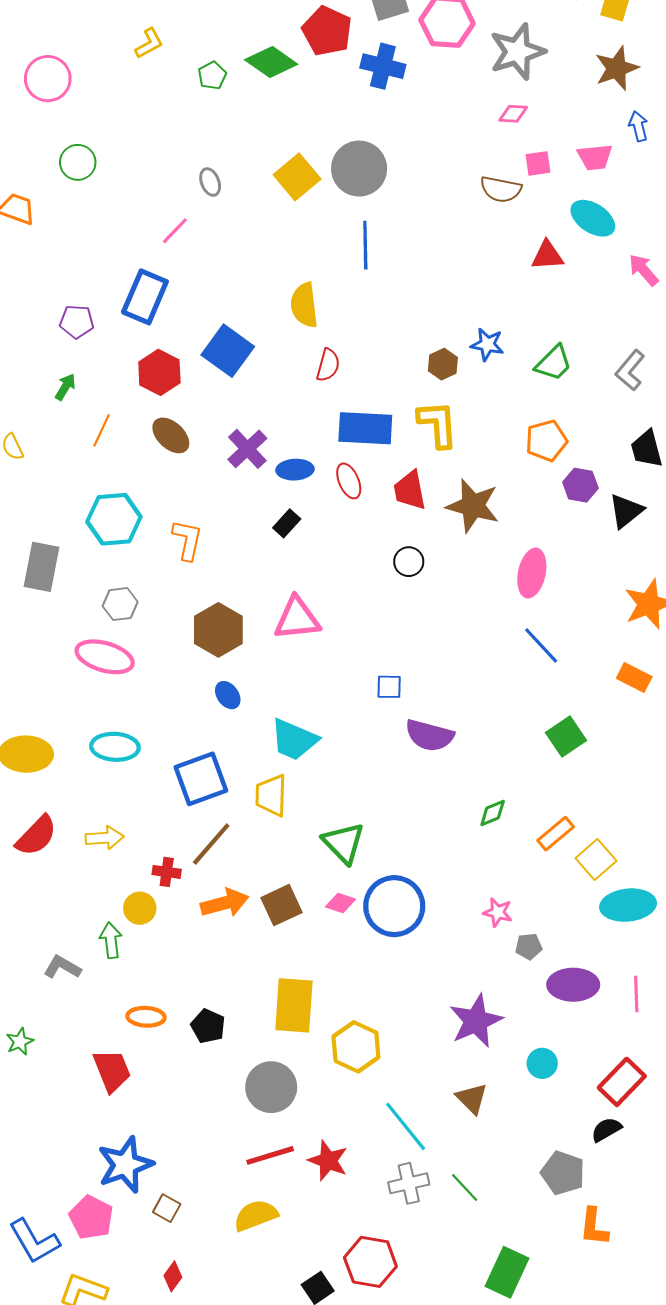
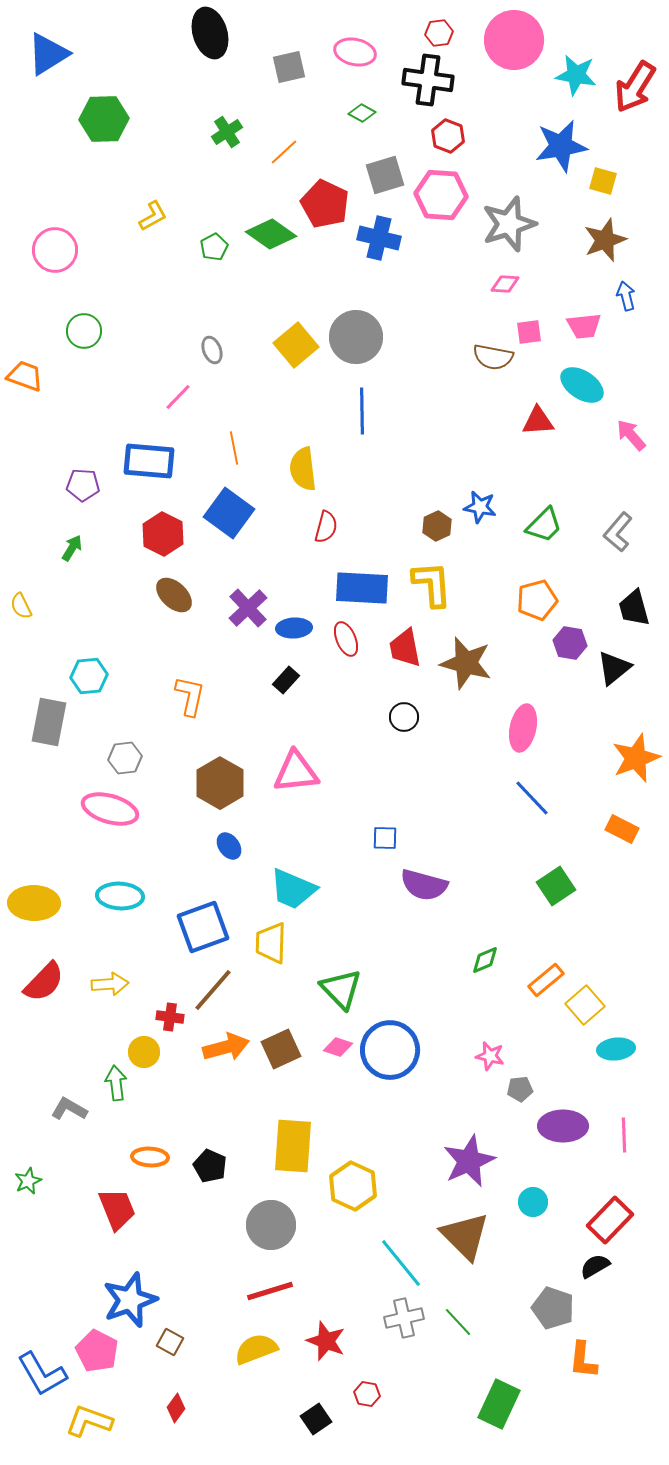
blue rectangle: (145, 297) -> (149, 461), turned 72
orange line: (102, 430) -> (234, 448), moved, turned -36
cyan hexagon: (114, 519) -> (89, 676), moved, size x0.7
cyan ellipse: (628, 905) -> (616, 1049), size x0.7
brown triangle: (472, 1099) -> (465, 1236), size x1.6
red star: (328, 1161) -> (326, 1341), moved
red hexagon: (370, 1262) -> (367, 1394), size x0.5

